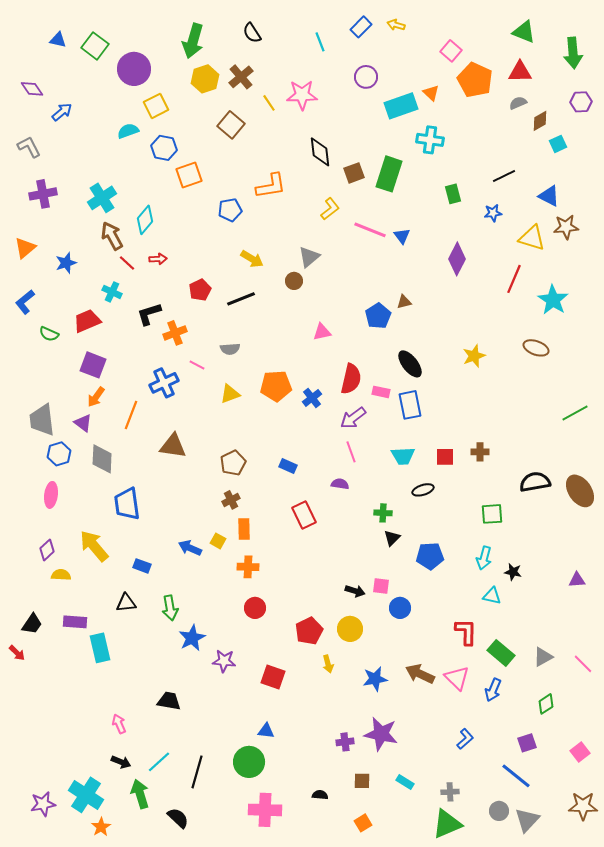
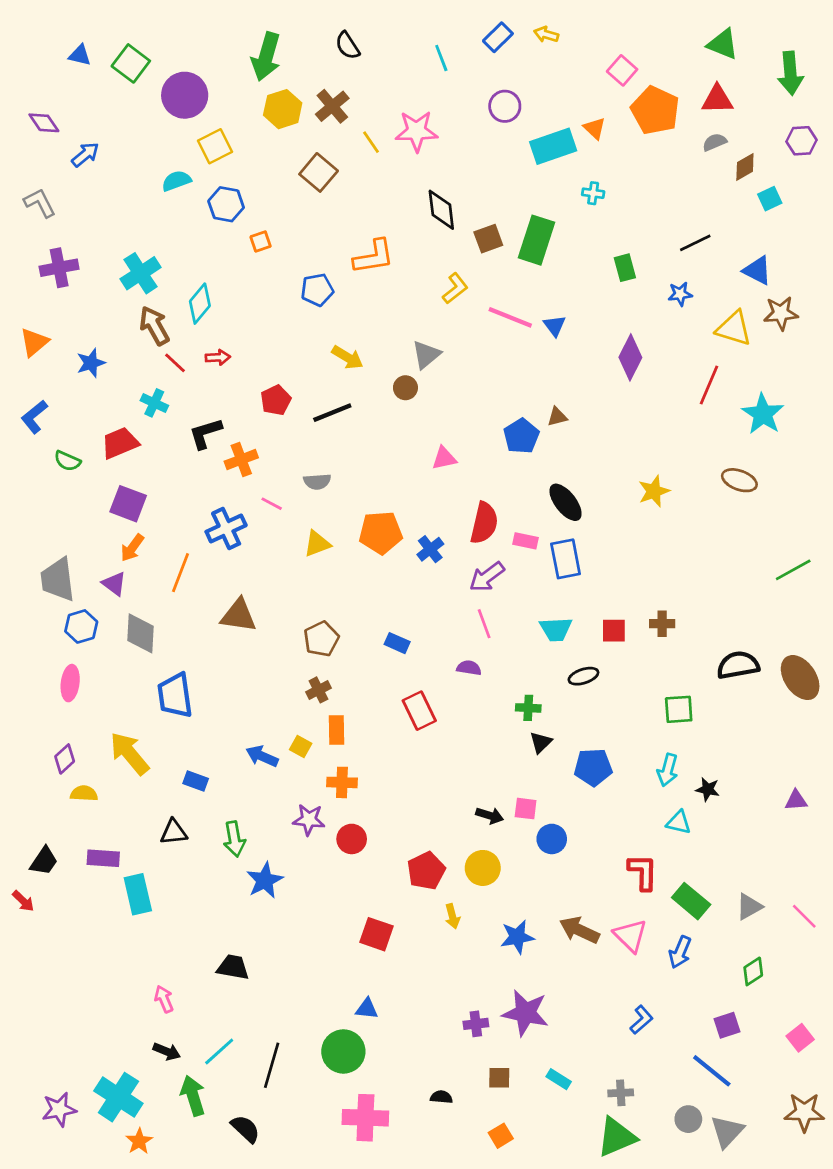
cyan cross: (430, 140) -> (593, 193), size x0.6
orange square: (189, 175) -> (261, 241), size x0.6
purple star: (224, 661) -> (309, 820), moved

